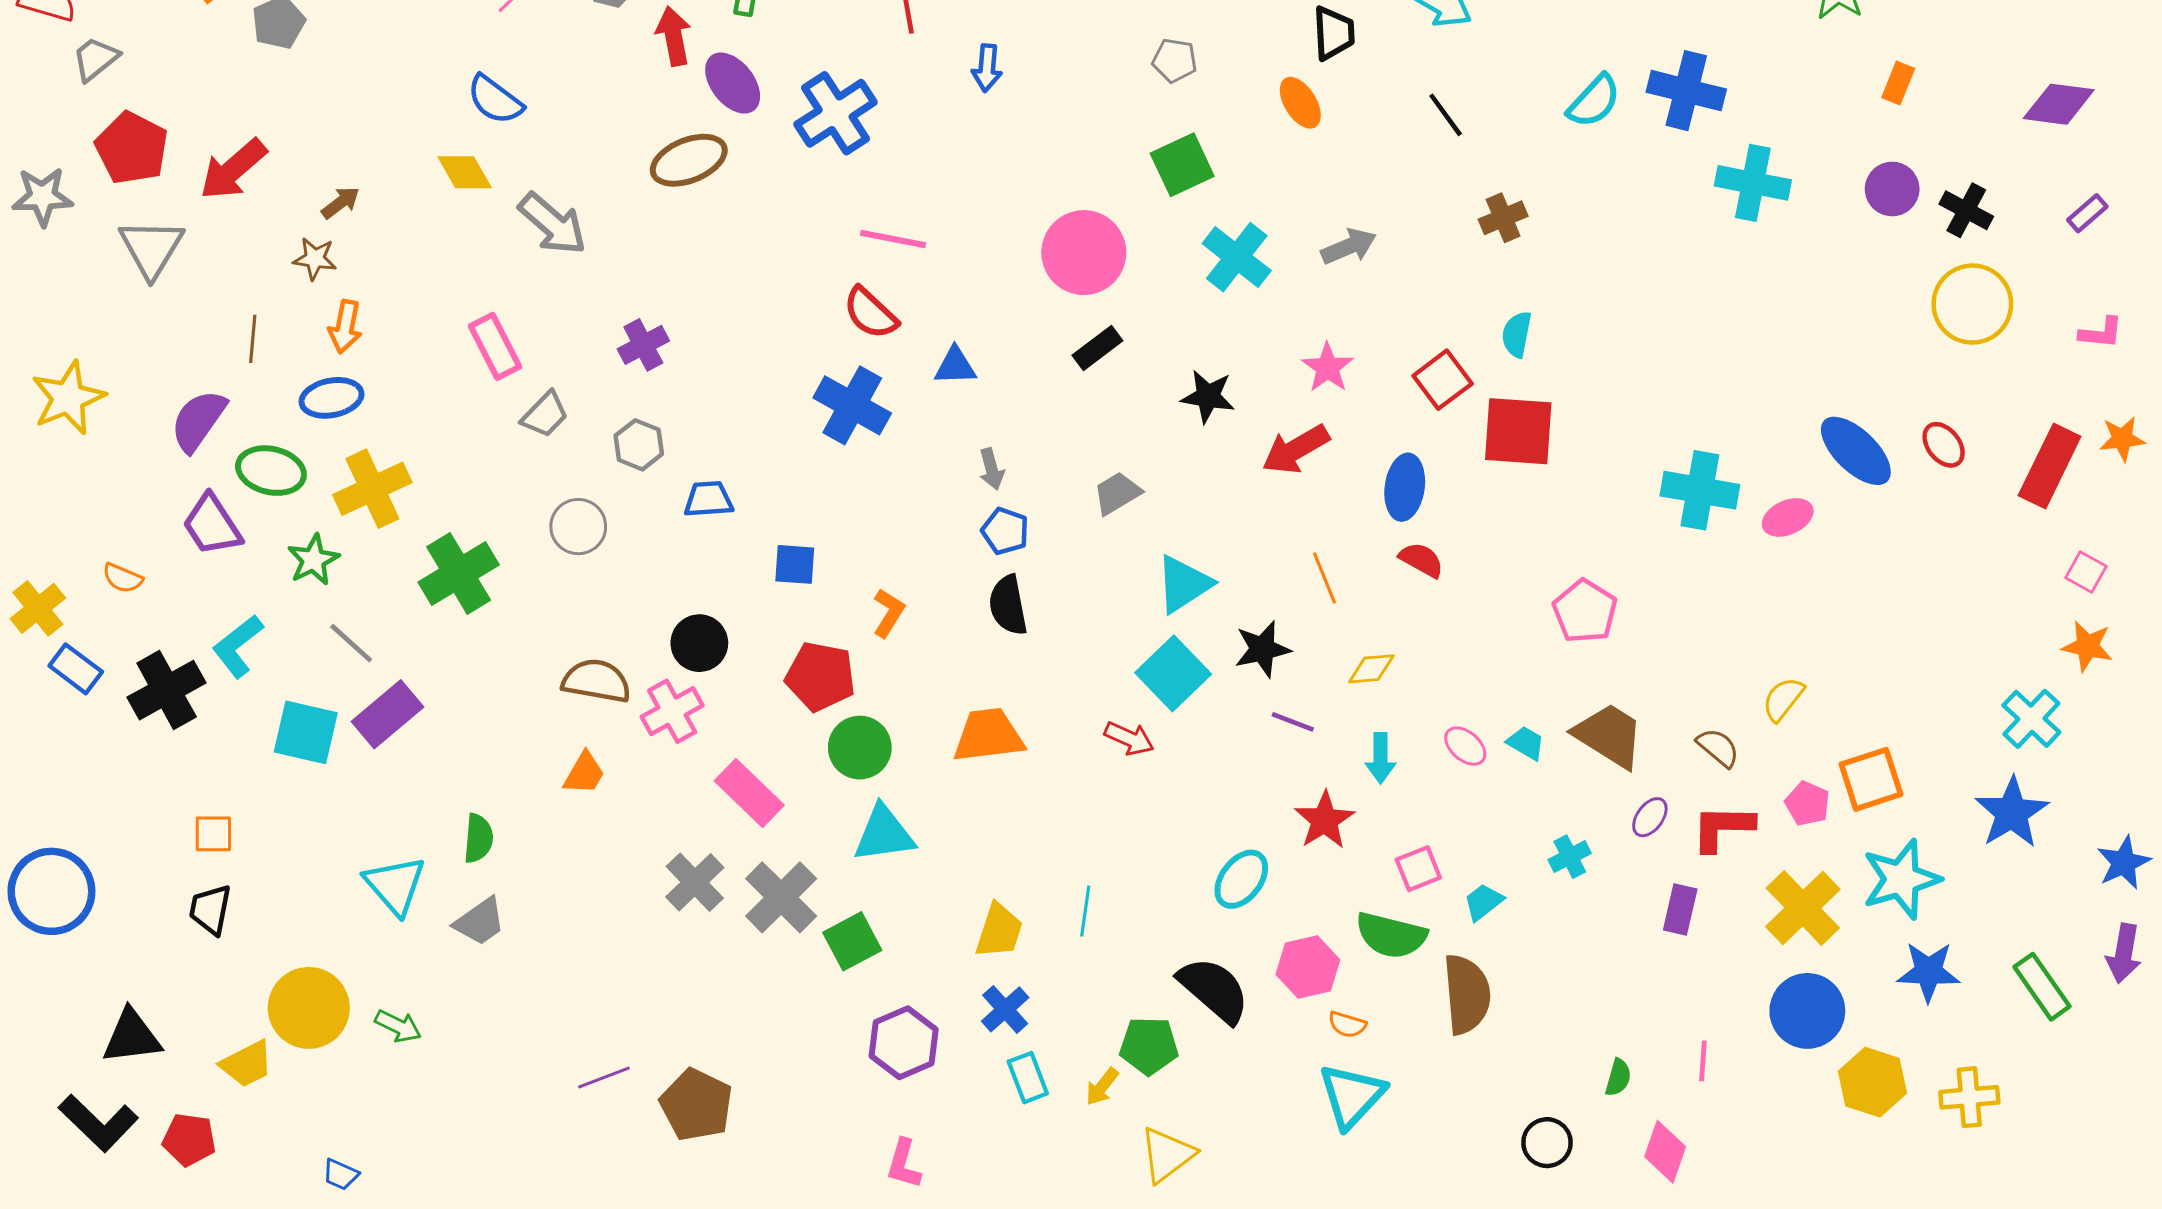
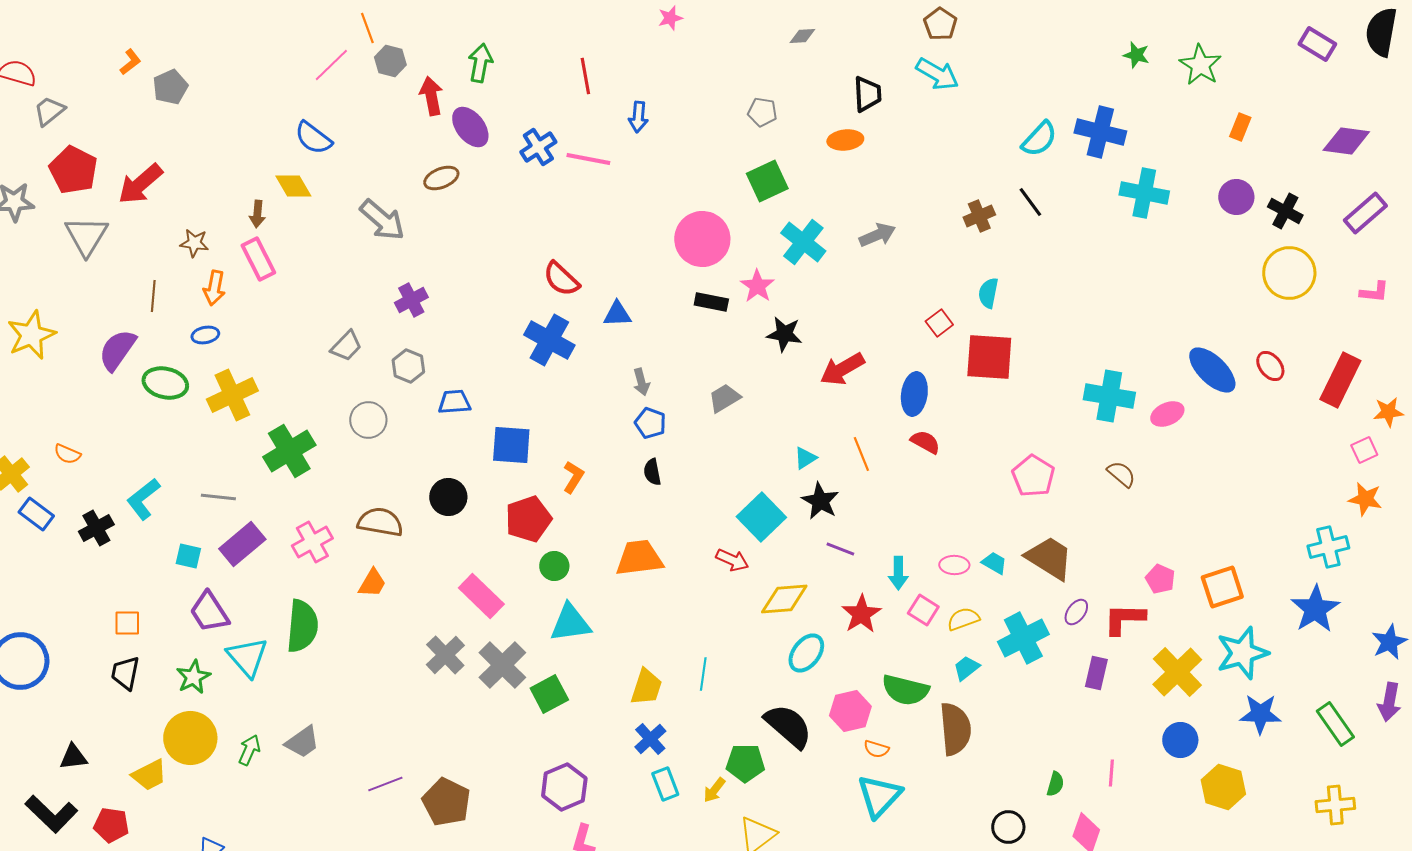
orange ellipse: (1300, 103) -> (845, 140), turned -64
blue cross: (836, 113) -> (538, 147), size x0.7
black line: (1446, 115) -> (1030, 202), moved
brown ellipse: (689, 160) -> (441, 178), size x0.7
brown arrow: (341, 203) -> (257, 214), moved, turned 132
purple rectangle: (2087, 213) -> (1365, 213), size x1.6
gray arrow: (553, 224) -> (382, 220), moved
pink line: (893, 239) -> (588, 159), moved
pink rectangle: (495, 346) -> (258, 259), moved
black rectangle: (1097, 348) -> (711, 302), turned 48
pink star: (1328, 368) -> (757, 286), moved
red square: (1443, 380) -> (939, 323), size x0.7
blue ellipse: (332, 398) -> (205, 335), size x0.7
orange star: (2122, 439) -> (1388, 412), moved
purple trapezoid: (212, 525) -> (209, 612), moved
green star: (313, 560) -> (193, 677), moved
blue square: (795, 564) -> (511, 445), size x1.4
pink square: (2086, 572) -> (1364, 450), turned 36
cyan triangle: (1184, 584) -> (805, 458), moved, size x0.6
black semicircle: (1008, 605) -> (652, 472), size x0.7
gray line: (351, 643) -> (218, 497), turned -36
black star: (1262, 649) -> (820, 501), turned -30
yellow diamond: (1371, 669) -> (784, 599), moved, size x1.5
red pentagon: (820, 676) -> (528, 519), turned -30
black cross: (167, 690) -> (96, 528), size x0.7
yellow semicircle: (1783, 699) -> (963, 619), moved, turned 32
pink cross: (672, 711) -> (312, 542), moved
cyan cross: (2031, 719) -> (1328, 547), turned 33
cyan square: (306, 732) -> (188, 556), size x0.6
pink ellipse: (1465, 746) -> (954, 565), turned -40
green circle: (860, 748) -> (554, 566), size x0.7
brown semicircle: (1718, 748) -> (1121, 474), moved
pink pentagon: (1807, 804) -> (1160, 579), moved
green semicircle: (478, 838) -> (302, 626), size x1.6
cyan cross: (1570, 857) -> (1023, 638), size x1.8
pink square: (1418, 869) -> (923, 610), moved, turned -36
gray trapezoid: (480, 922) -> (302, 742), moved
blue circle: (1807, 1011) -> (1180, 740), size x0.7
green arrow: (398, 1026) -> (249, 750), turned -92
black triangle: (132, 1037) -> (73, 757), size x0.7
purple hexagon: (904, 1043) -> (564, 787), moved
yellow cross: (1969, 1097) -> (1335, 805), moved

